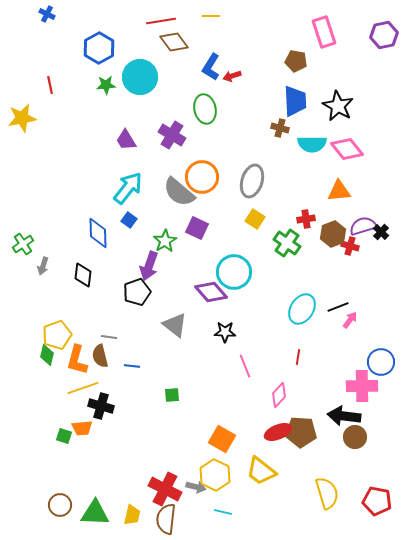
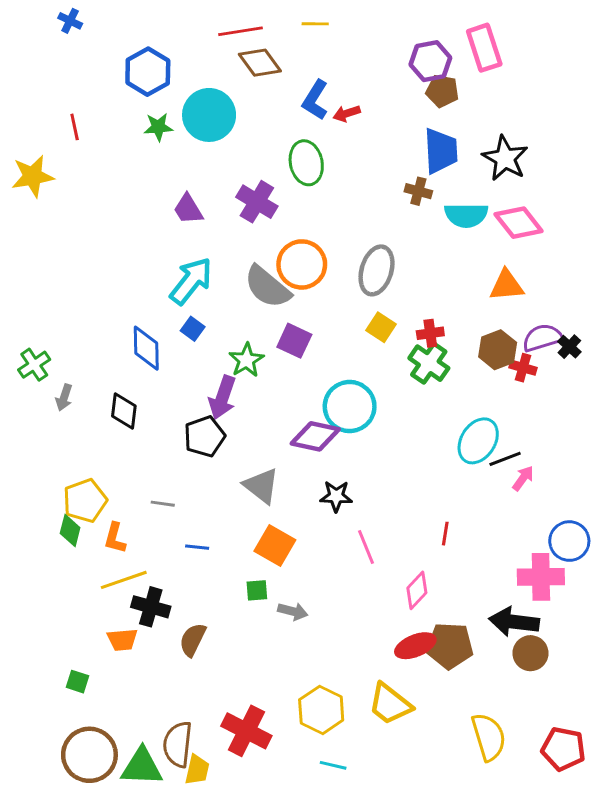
purple hexagon: (384, 35) -> (430, 61), moved
red cross: (306, 219) -> (430, 333), moved
purple diamond: (211, 292) -> (315, 436), turned -36
cyan ellipse: (302, 309) -> (478, 441), moved
brown semicircle: (100, 356) -> (193, 640), moved, turned 40
orange L-shape: (77, 360) -> (115, 538), size x0.7
green square: (64, 436) -> (78, 682), moved
orange square: (222, 439) -> (275, 546), moved
gray arrow: (196, 487) -> (293, 611), moved
brown circle: (60, 505) -> (89, 755), size x1.6
brown semicircle: (166, 519) -> (178, 744), moved

